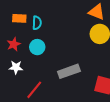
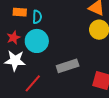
cyan circle: (37, 47) -> (37, 41), size x1.5
white star: (16, 67) -> (15, 61), size x1.5

